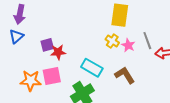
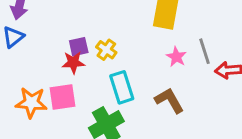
yellow cross: (112, 41) -> (106, 50), moved
purple square: (47, 45) -> (79, 47), moved
cyan rectangle: (92, 68) -> (122, 87), turned 40

